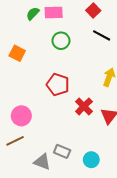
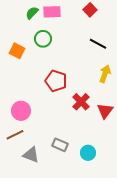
black line: (102, 35) -> (98, 44), moved
green circle: (61, 41) -> (43, 39), moved
gray triangle: (42, 162) -> (31, 155), moved

